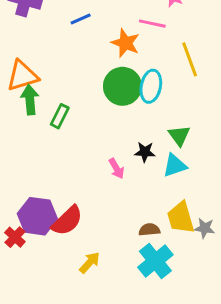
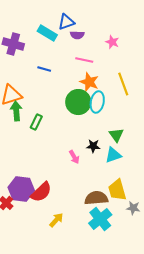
blue line: (81, 19) -> (44, 69), moved, turned 40
pink line: (152, 24) -> (84, 60), moved
orange star: (125, 43) -> (89, 82), moved
gray star: (205, 228) -> (133, 208), moved
brown semicircle: (149, 230) -> (96, 198), size x1.6

